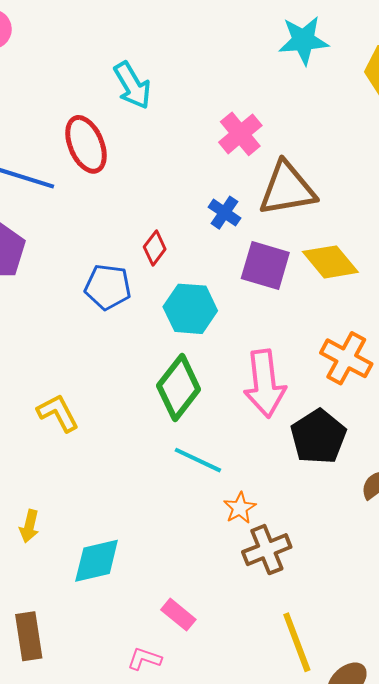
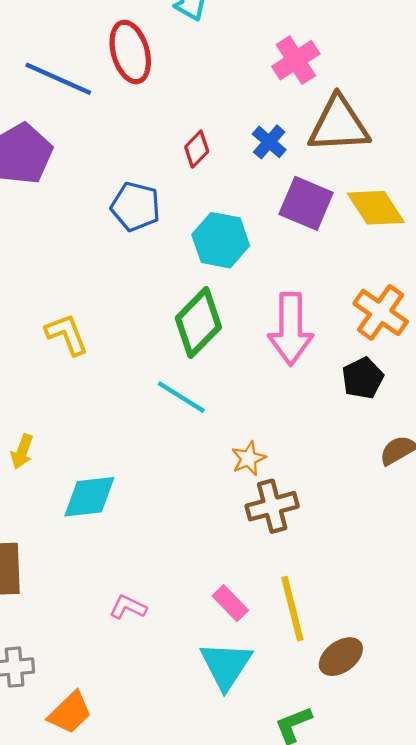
red diamond: (155, 248) -> (197, 149), moved
black pentagon: (318, 437) -> (363, 378), moved, size x0.7
cyan line: (198, 460) -> (181, 397), moved
pink rectangle: (178, 615) -> (230, 603), moved

